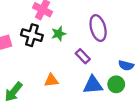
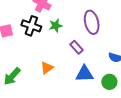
orange triangle: (51, 80) -> (47, 68), turned -32
green circle: (116, 84) -> (109, 82), moved

